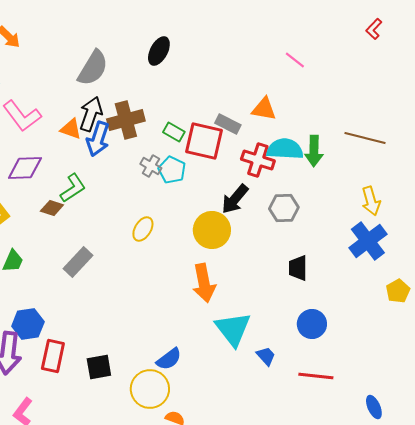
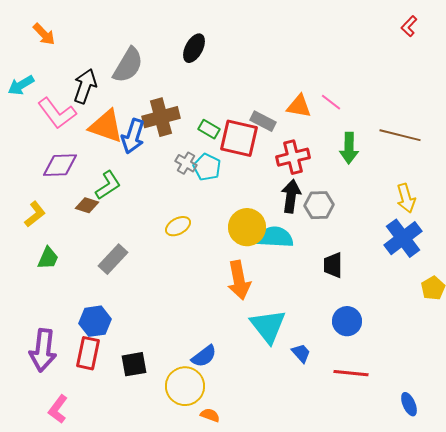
pink line: (295, 60) -> (331, 102), moved
black arrow: (91, 114) -> (85, 86), moved
orange triangle: (71, 129) -> (106, 126), size x1.6
cyan semicircle: (285, 149) -> (275, 237), moved
red cross: (258, 160) -> (293, 157), turned -32
black arrow: (235, 199) -> (291, 196), moved, turned 148
yellow ellipse: (143, 229) -> (178, 226), turned 30
blue hexagon: (28, 324) -> (95, 321), moved

